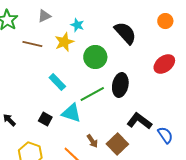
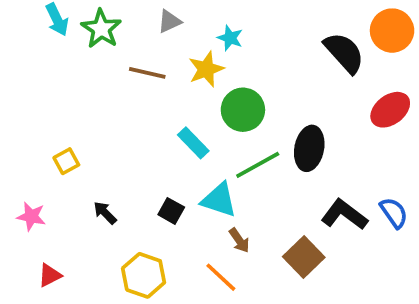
orange circle: (165, 21) -> (392, 31), size x1.5
black semicircle: (125, 33) -> (344, 53), moved
green circle: (95, 57) -> (243, 110), moved
blue semicircle: (165, 135) -> (394, 213), moved
brown arrow: (92, 141) -> (239, 240), moved

